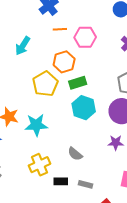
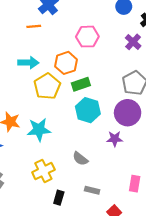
orange line: (60, 29) -> (34, 26), moved
cyan arrow: (23, 46) -> (28, 63), moved, turned -120
purple star: (116, 143) -> (115, 139), moved
black rectangle: (61, 181) -> (59, 198), moved, turned -72

